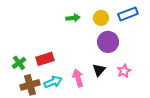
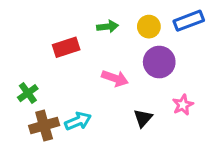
red rectangle: (45, 59) -> (66, 47), moved
black triangle: (99, 70) -> (143, 118), moved
pink arrow: (78, 78) -> (115, 78), moved, turned 126

